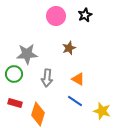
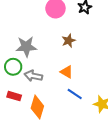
gray arrow: (47, 78) -> (33, 76), moved, turned 96
orange triangle: (78, 79) -> (67, 72), moved

